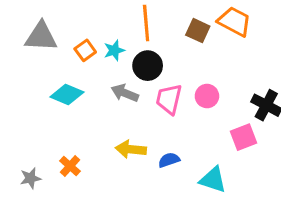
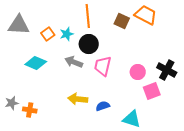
pink circle: (207, 96) -> (138, 72), moved
orange cross: (70, 166) -> (30, 110), moved, turned -32
gray star: (30, 178) -> (12, 103), moved

